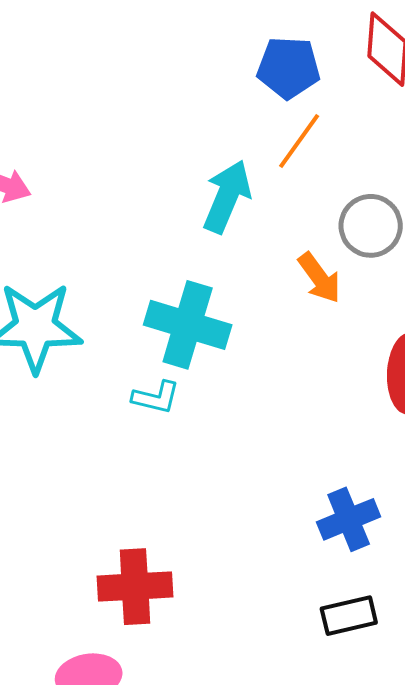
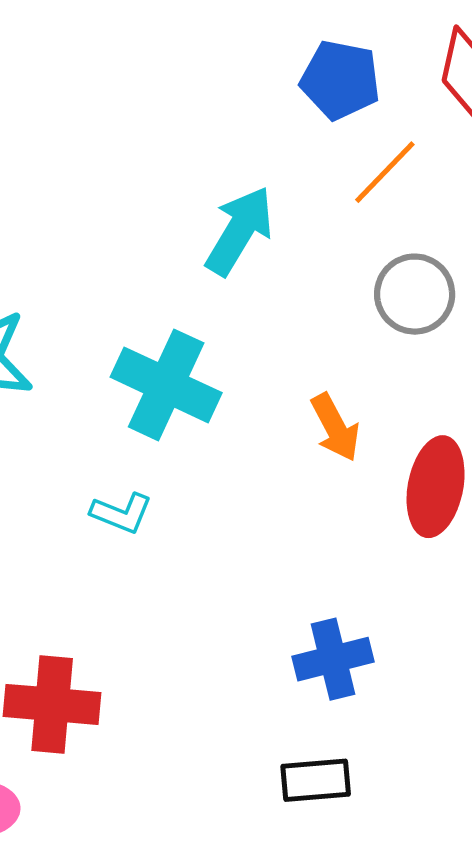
orange line: (299, 141) -> (385, 172), moved
orange arrow: (319, 278) -> (335, 427), moved
cyan L-shape: (156, 397) -> (121, 513), moved

